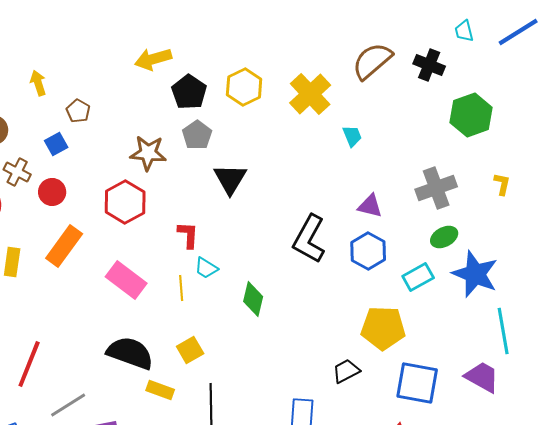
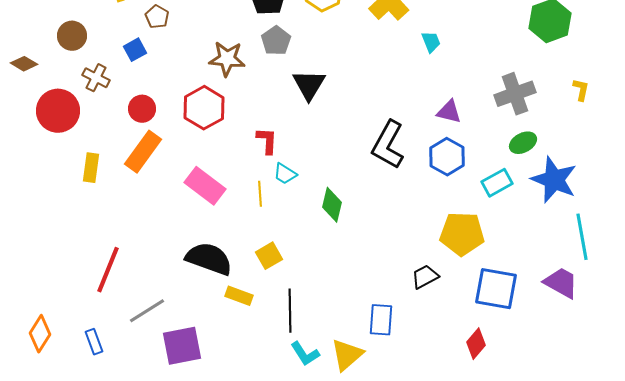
red circle: (52, 192) -> (142, 109), moved

